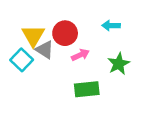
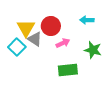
green star: (119, 64) -> (93, 50), turned -30

